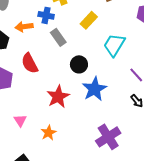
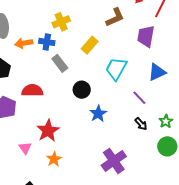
orange arrow: (24, 27) -> (24, 43), moved
red semicircle: (30, 63) -> (32, 90), turned 120
blue star: (94, 89) -> (98, 114), size x0.7
red star: (58, 97) -> (48, 131), moved

